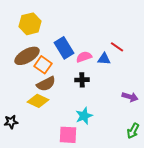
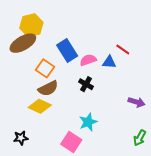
brown ellipse: (27, 56) -> (23, 43), moved
black cross: (82, 80) -> (86, 84), turned 32
black star: (11, 122) -> (21, 138), moved
pink square: (68, 135) -> (71, 142), turned 30

